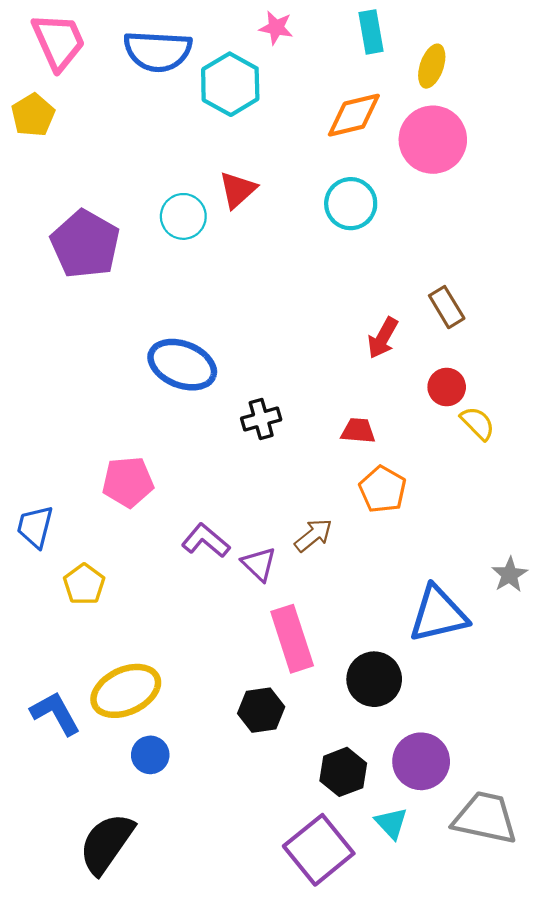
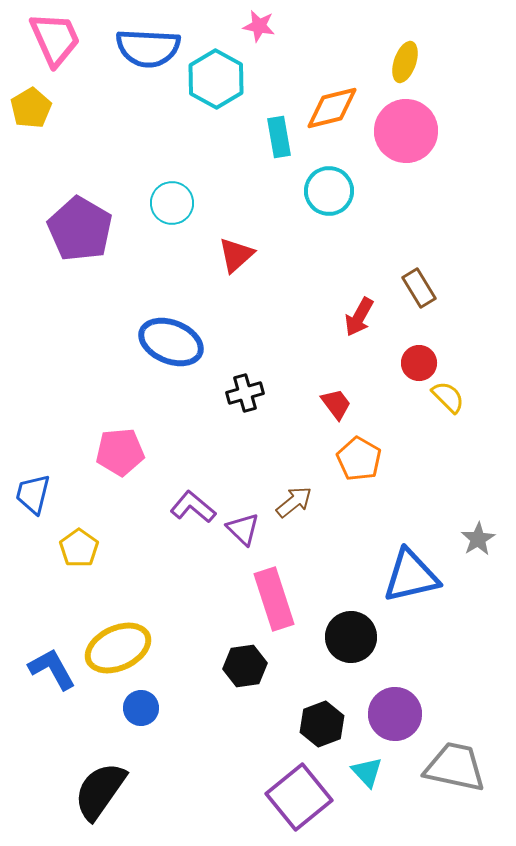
cyan rectangle: (371, 32) -> (279, 137), moved
red triangle: (238, 190) -> (236, 255), moved
red trapezoid: (358, 431) -> (336, 404), turned 48

